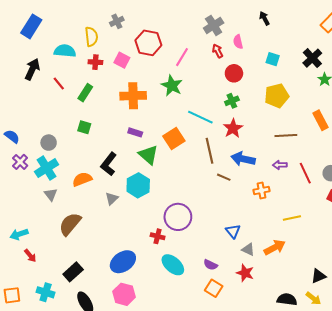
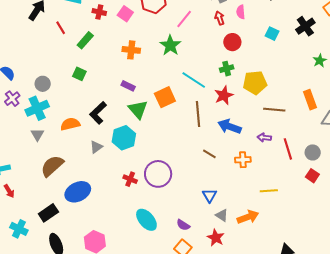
black cross: (312, 58) -> (305, 26), moved
orange cross: (133, 96) -> (131, 50), size x0.7
yellow pentagon: (277, 96) -> (255, 83), moved
brown line: (224, 177) -> (209, 154), moved
red cross: (158, 236) -> (130, 179), moved
blue ellipse: (123, 262) -> (78, 192), moved

